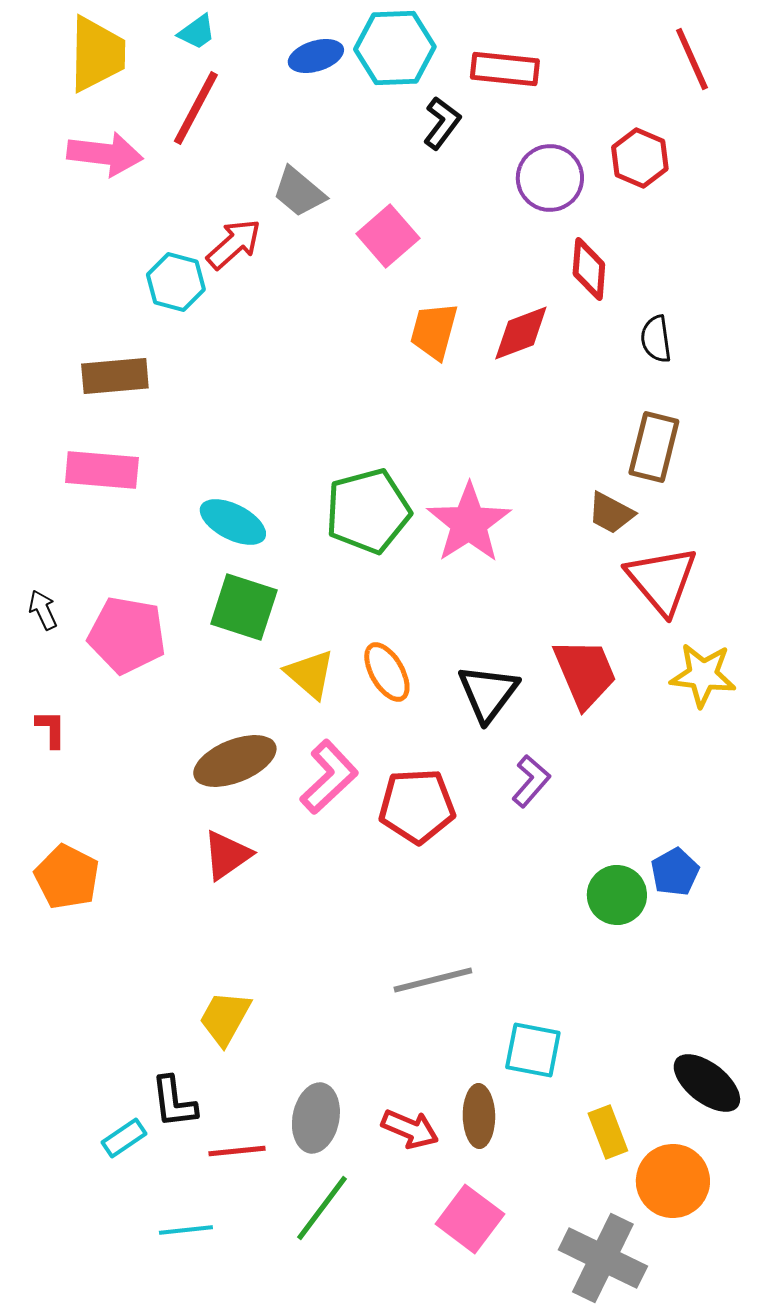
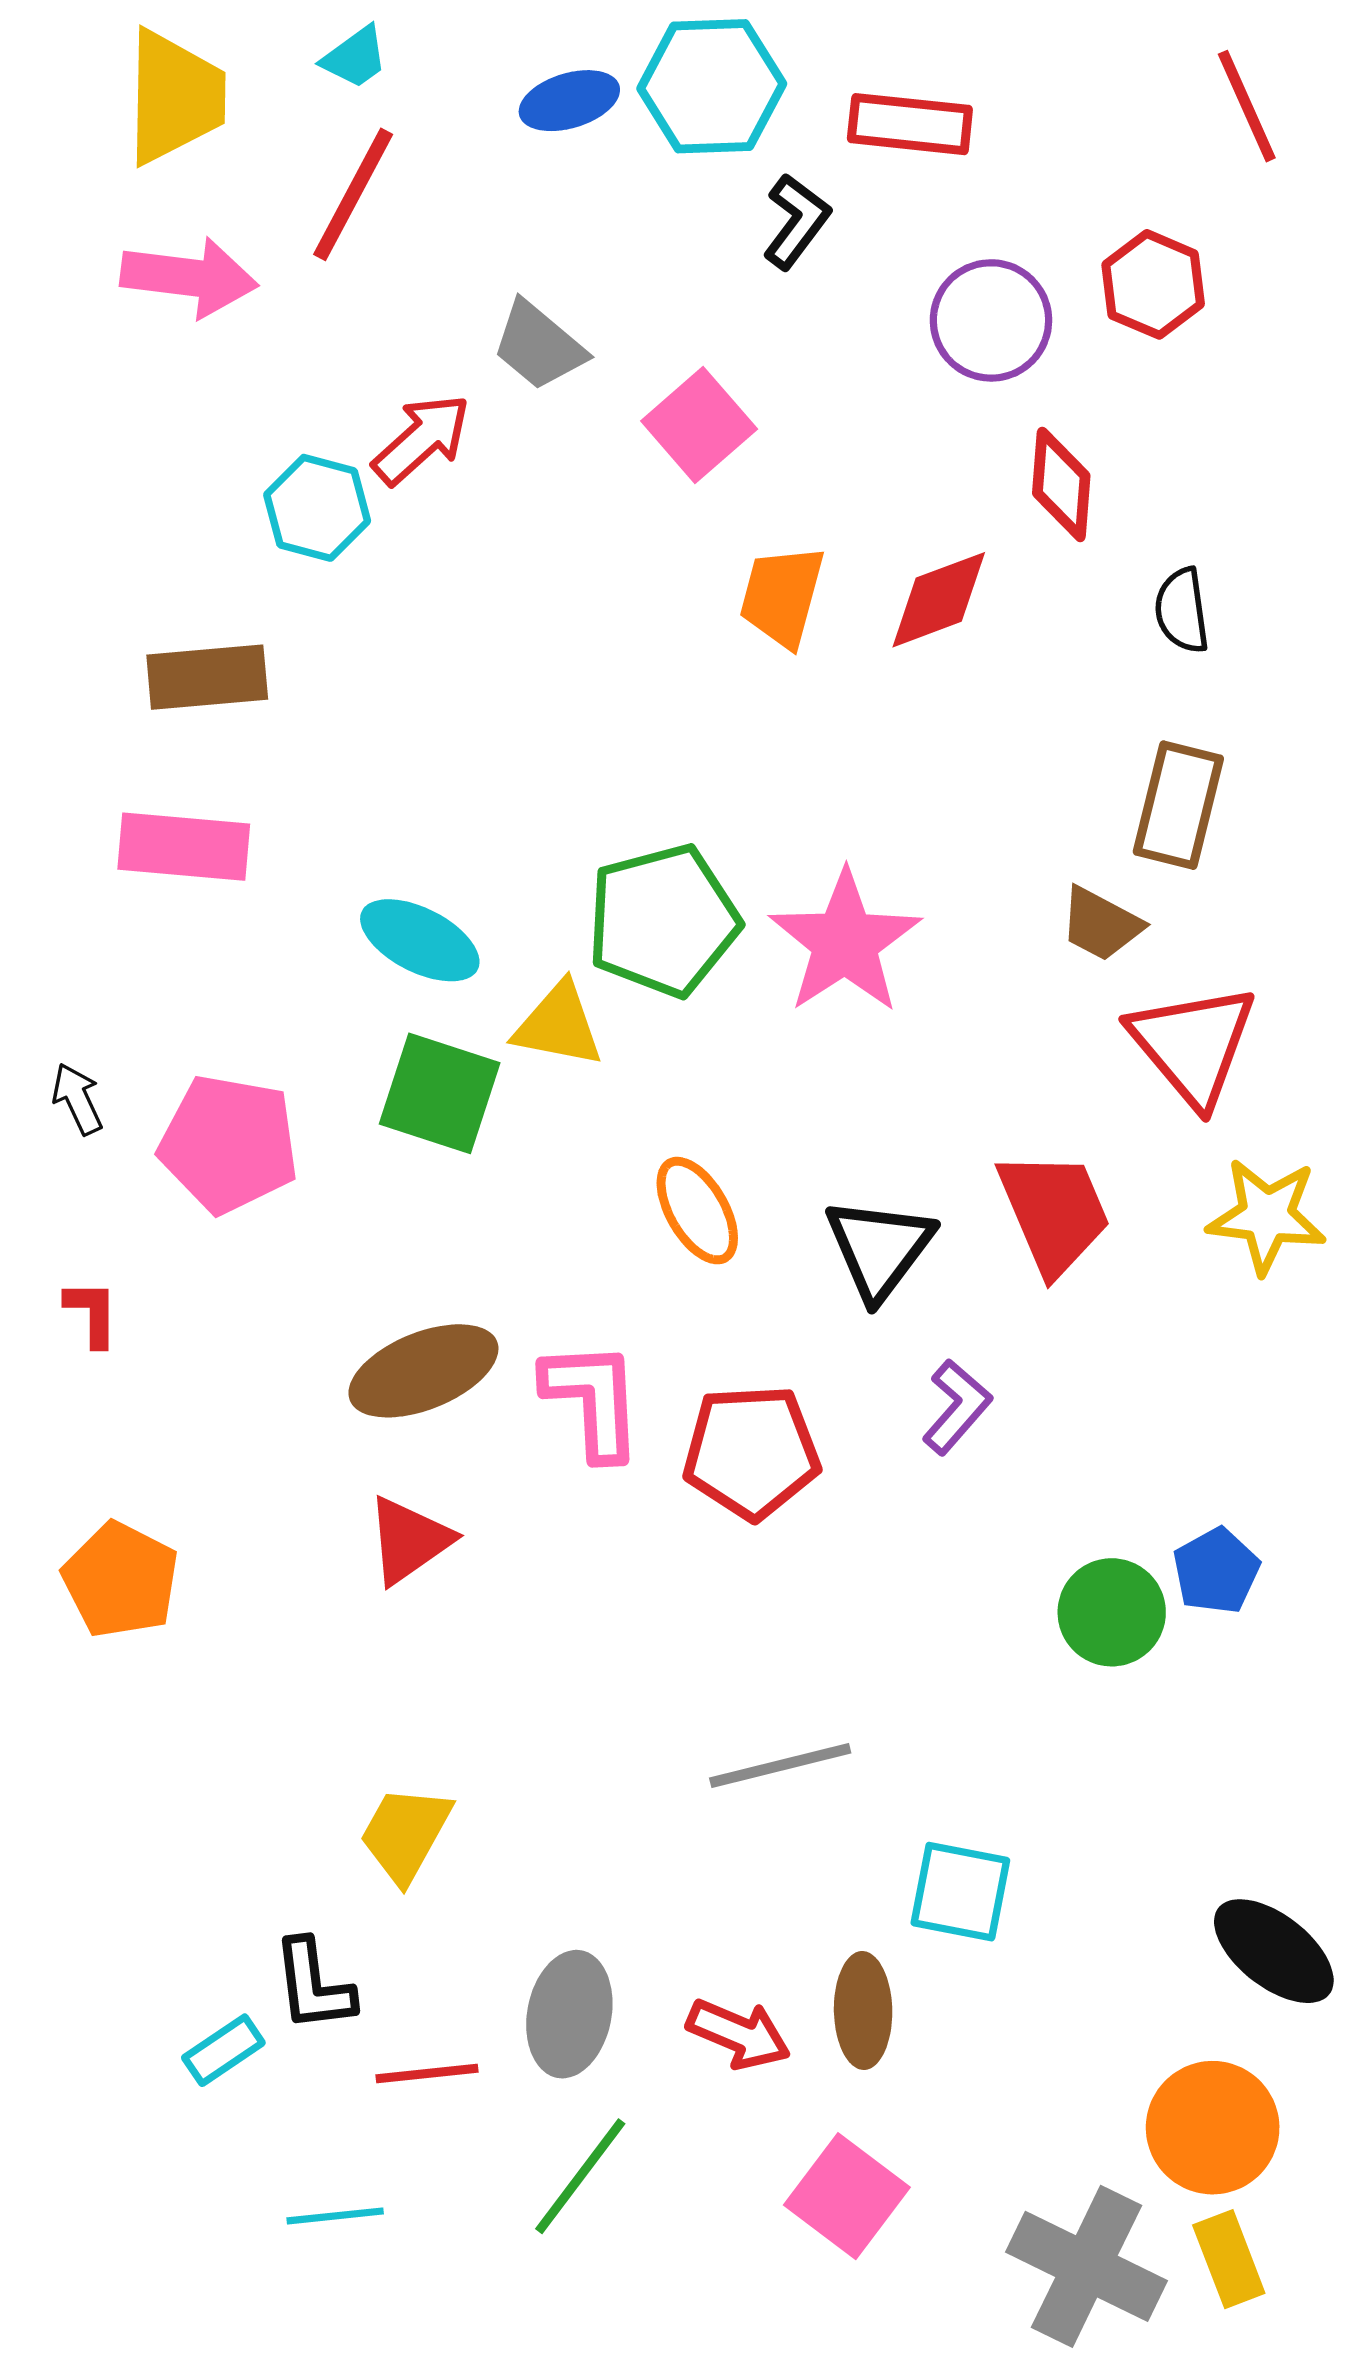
yellow triangle: (310, 674) -> (559, 1025), moved, turned -30
pink L-shape: (329, 777) -> (593, 1400), turned -50
yellow rectangle: (608, 1132) -> (1229, 2259), moved

